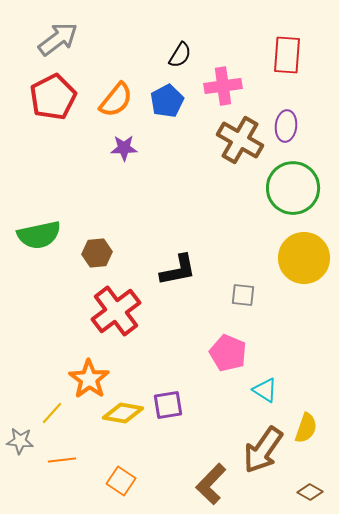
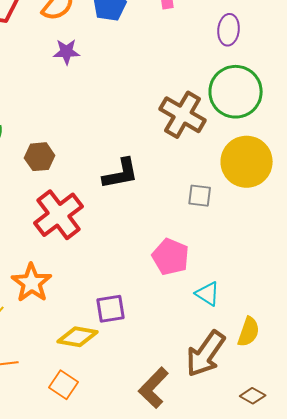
brown cross: (240, 140) -> (183, 115), moved
gray square: (243, 295) -> (200, 196), moved
yellow diamond: (123, 413) -> (78, 337), moved

